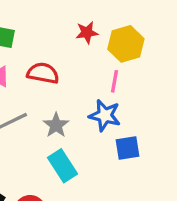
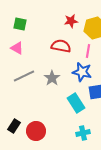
red semicircle: (43, 73) -> (61, 46), moved
cyan rectangle: (63, 166) -> (76, 103), moved

